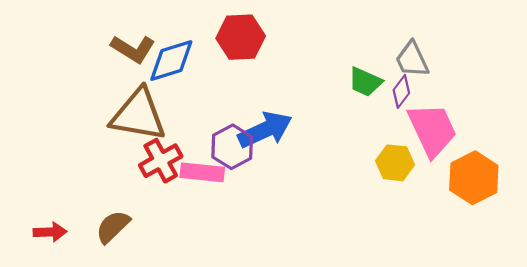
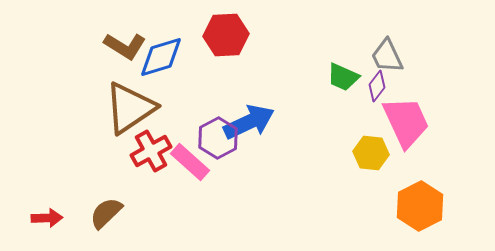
brown triangle: (138, 115) -> (130, 108), turned -44
pink rectangle: (202, 172) -> (190, 162), turned 36
orange hexagon: (474, 178) -> (420, 206), moved

